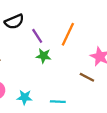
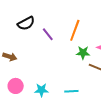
green star: (44, 56) -> (83, 53), moved

